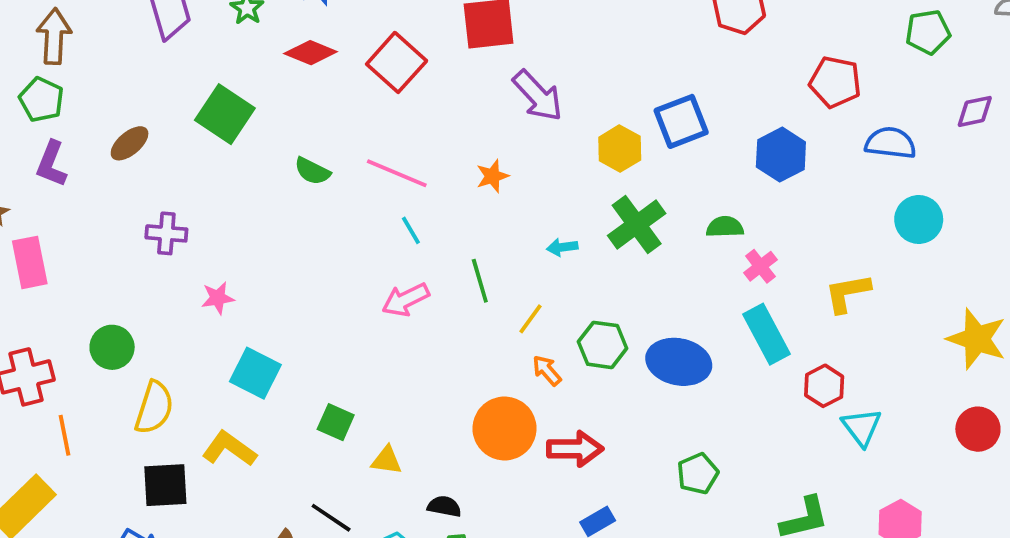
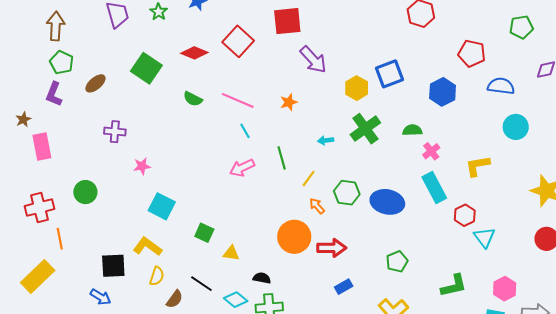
red diamond: (311, 53) -> (194, 53), moved
green pentagon: (41, 100) -> (62, 63), moved
yellow semicircle: (154, 408) -> (157, 276), moved, size x0.7

